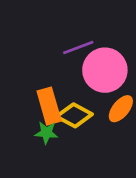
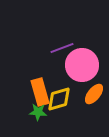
yellow diamond: (74, 115) -> (59, 99), turned -44

